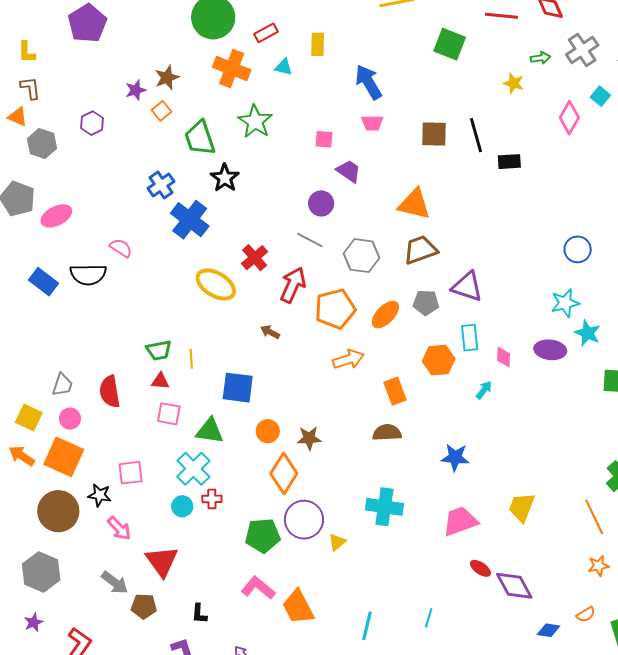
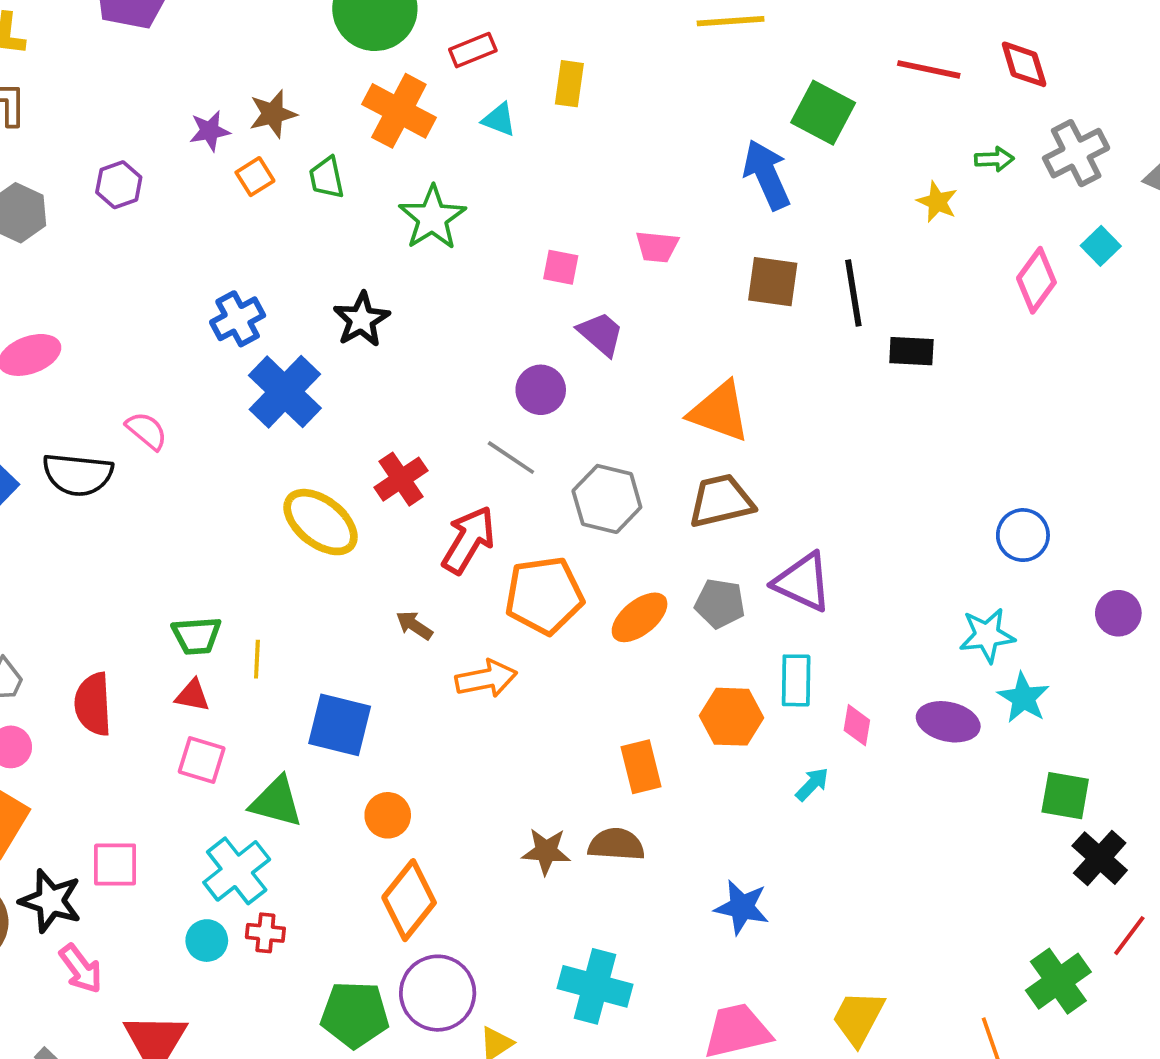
blue arrow: (368, 82) -> (767, 175), moved
green trapezoid: (200, 138) -> (327, 178), moved, size x0.6
orange arrow: (348, 359) -> (486, 679), moved
brown star: (309, 438) -> (546, 851), moved
black star: (100, 495) -> (51, 901), size x1.4

